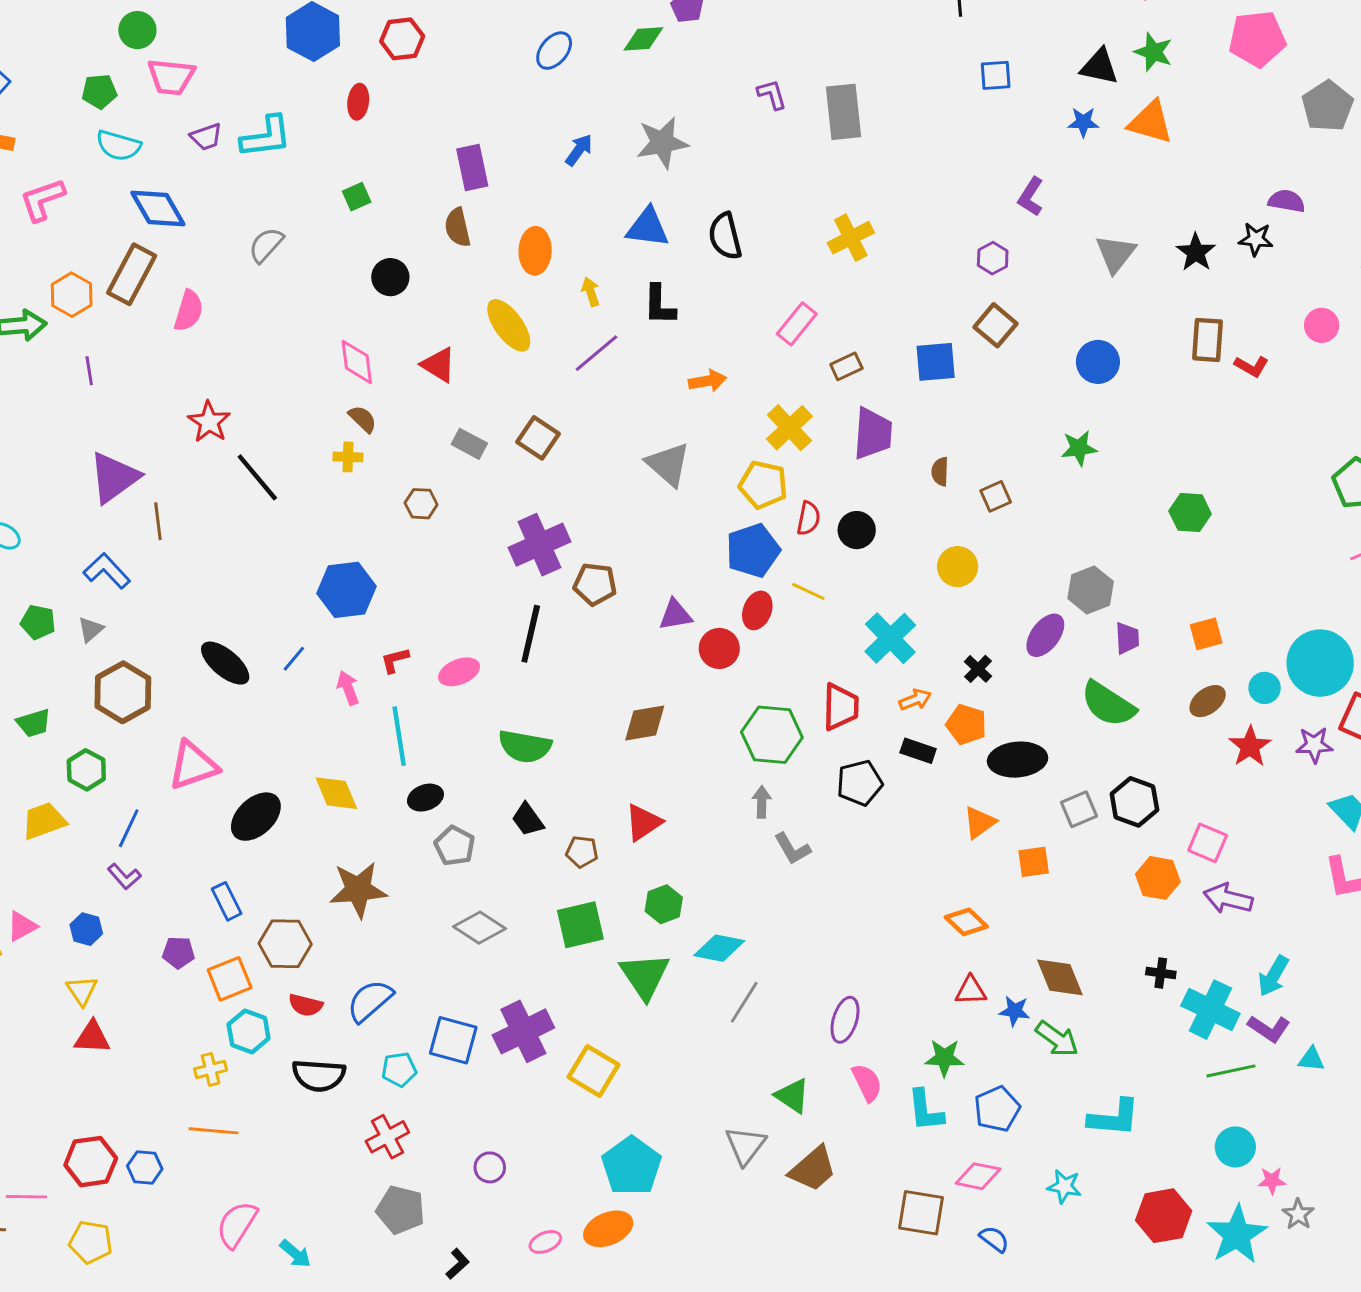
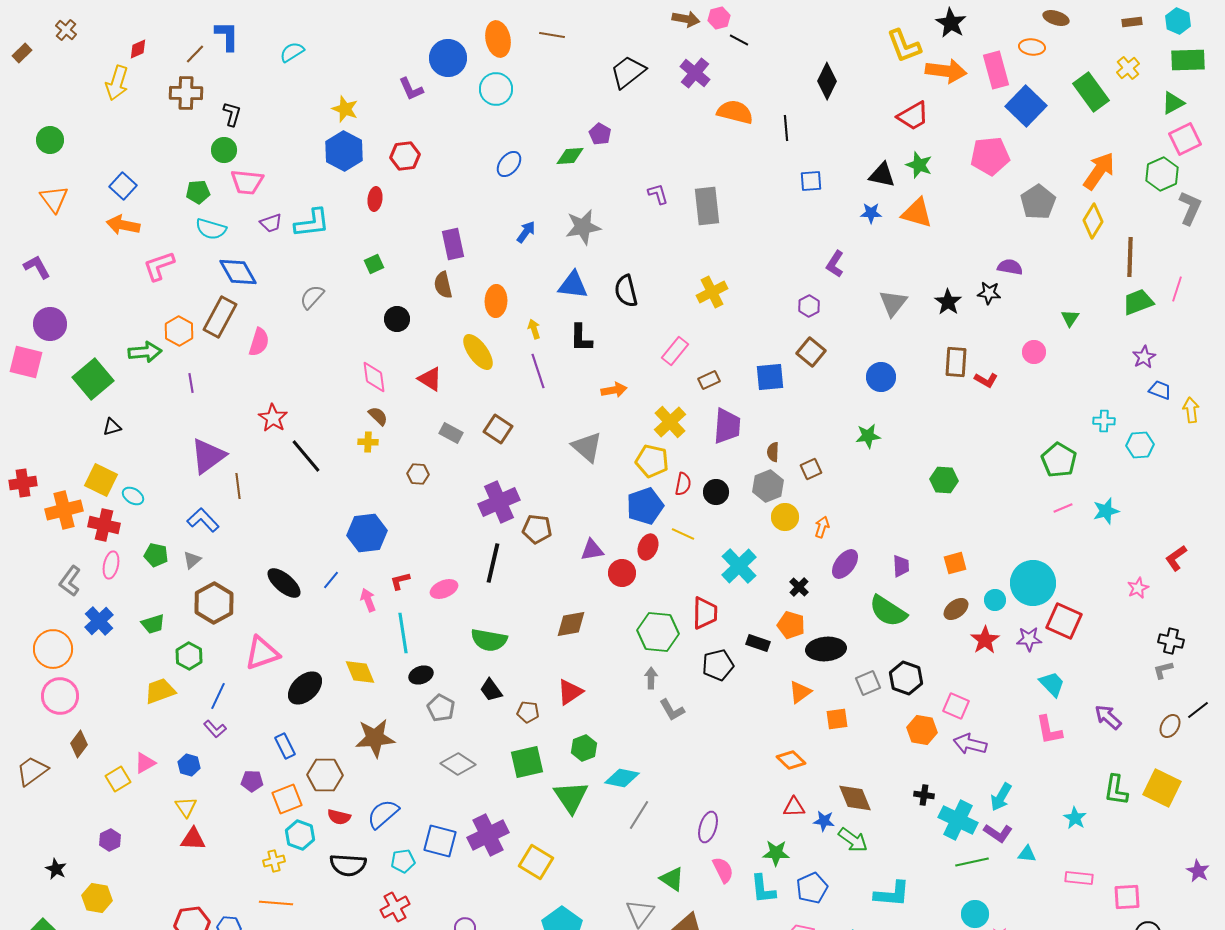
purple line: (596, 353) -> (538, 371), turned -68
gray hexagon: (1091, 590) -> (768, 486), moved
orange arrow: (915, 700) -> (822, 527), moved, turned -50

